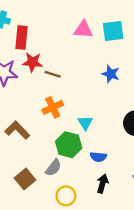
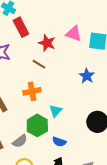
red rectangle: (21, 37) -> (21, 27), turned -48
red star: (32, 62) -> (47, 43), moved

